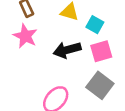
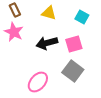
cyan square: (95, 25) -> (82, 17), moved

